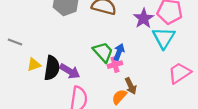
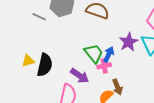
purple star: (144, 18) -> (129, 42), moved
gray line: (15, 42) -> (39, 17), moved
purple arrow: (70, 71) -> (80, 76), moved

